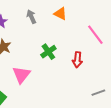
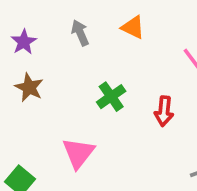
pink triangle: (21, 75) -> (78, 153), moved

